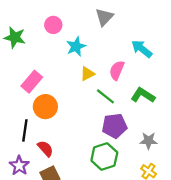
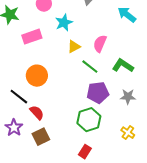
cyan arrow: (142, 49) -> (127, 15), moved
pink rectangle: (32, 82) -> (32, 37), moved, turned 30
black line: (25, 130) -> (19, 97), turned -60
gray star: (149, 141) -> (128, 97), moved

